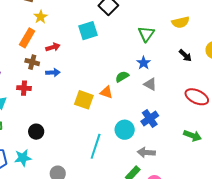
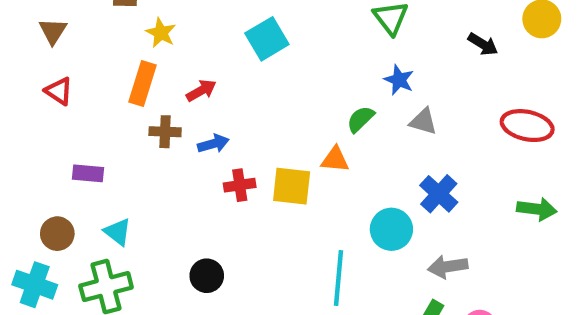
red cross: (24, 88) -> (240, 185), moved

